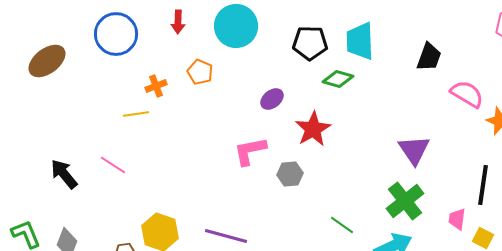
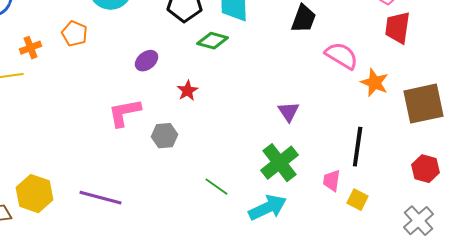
red star: (313, 129) -> (188, 91), size x0.6
purple triangle: (414, 150) -> (289, 112), size x0.7

